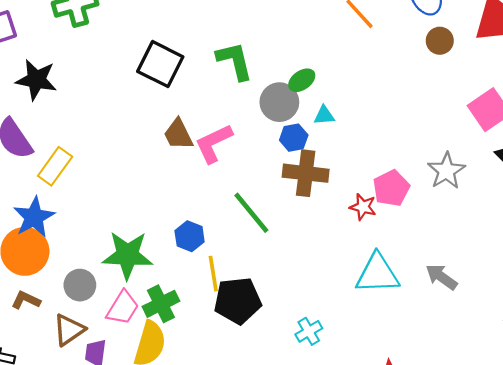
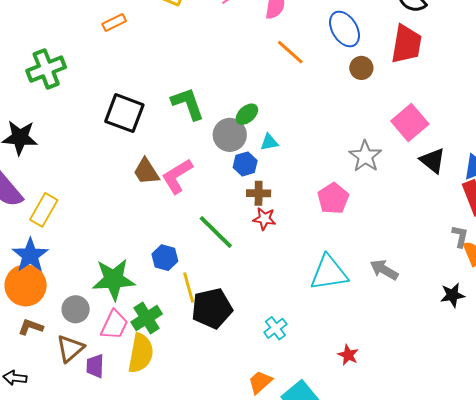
gray star: (446, 171) -> (365, 156), moved
brown cross: (306, 173) -> (259, 193), size x0.6
red star: (363, 207) -> (264, 219), moved

